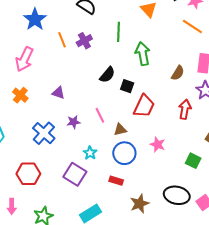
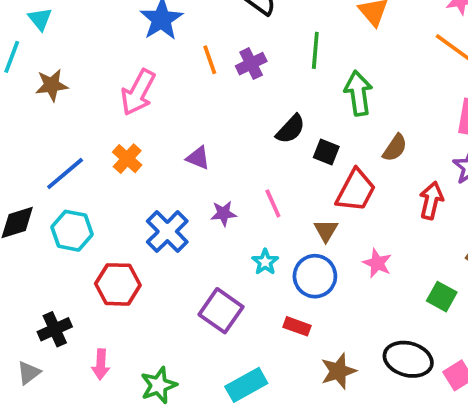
brown semicircle: (178, 73) -> (395, 148), moved
brown triangle: (120, 130) -> (326, 230), moved, turned -48
cyan star: (90, 153) -> (265, 262), moved
red hexagon: (28, 174) -> (118, 284), moved

